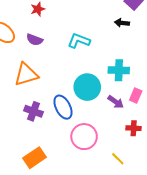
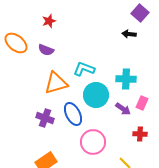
cyan L-shape: (79, 41) -> (84, 69), moved
orange triangle: (26, 74) -> (56, 83), moved

